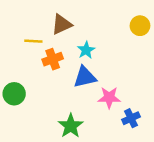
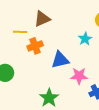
cyan star: (86, 50) -> (85, 39), moved

